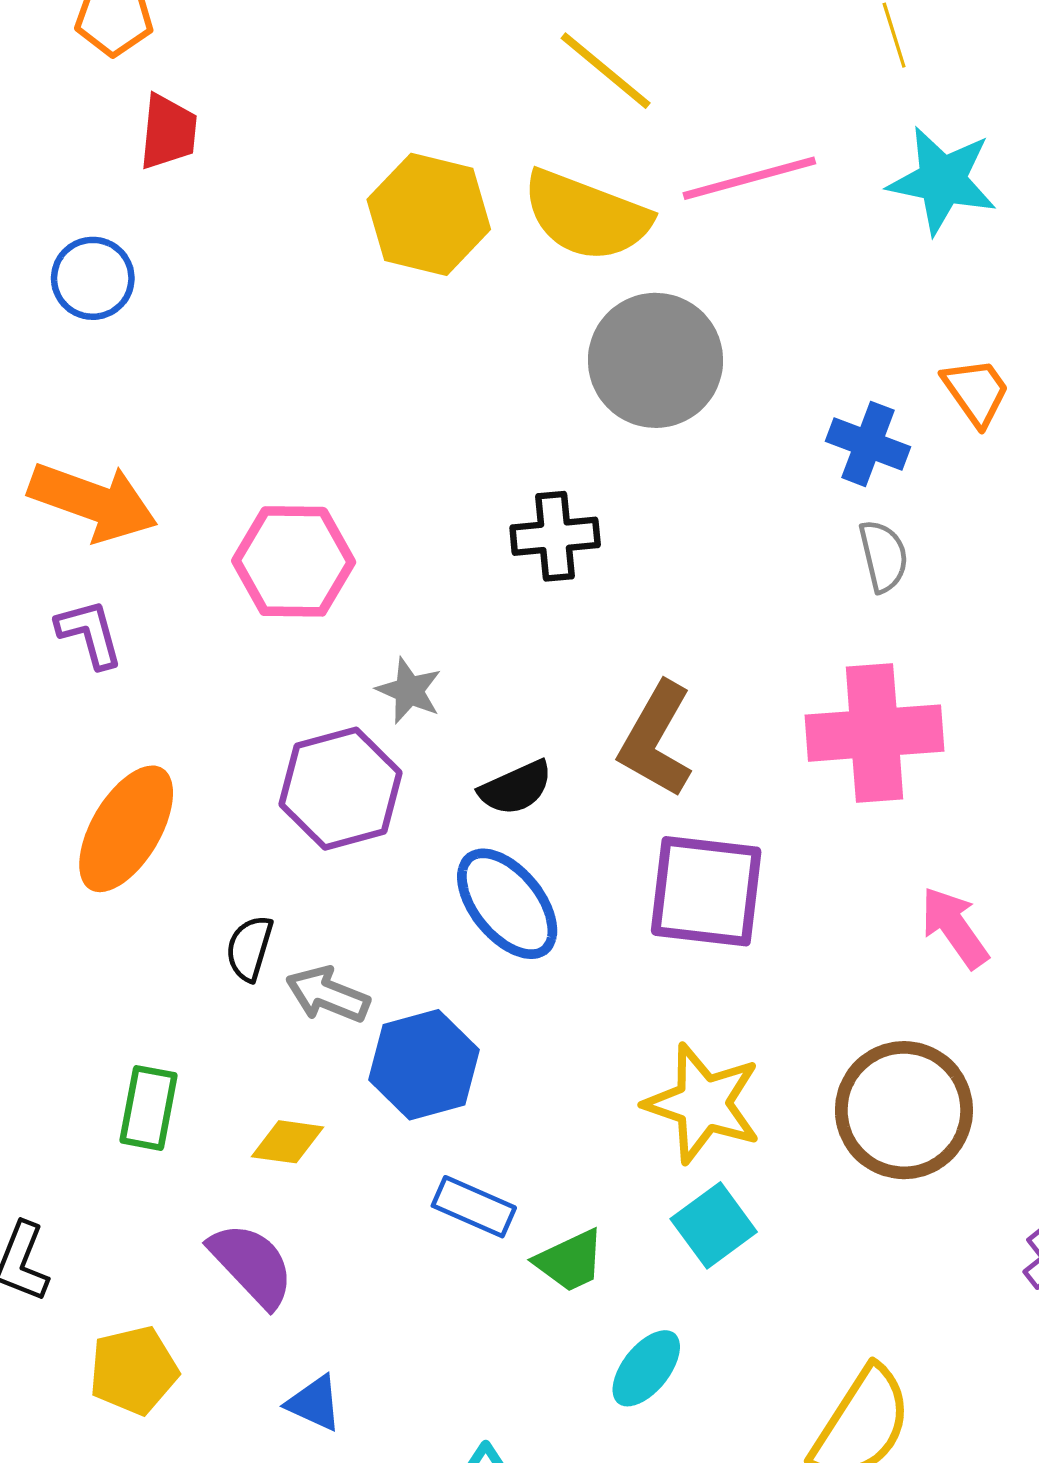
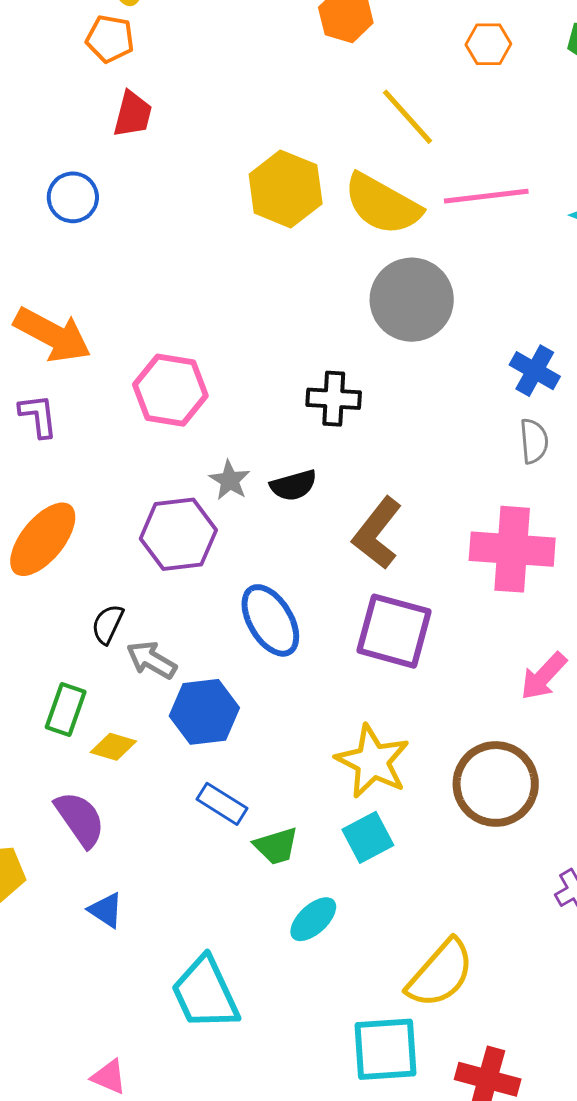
black semicircle: (516, 788) -> (293, 485), moved
pink arrow: (954, 927) -> (544, 676), turned -110
green rectangle: (149, 1108) -> (66, 709), moved

